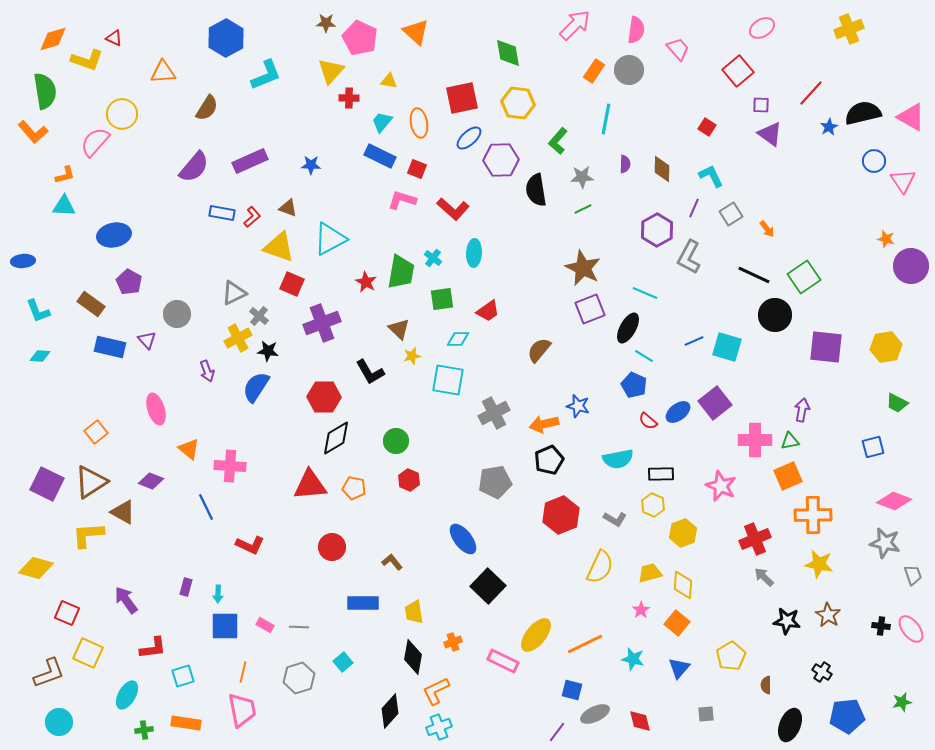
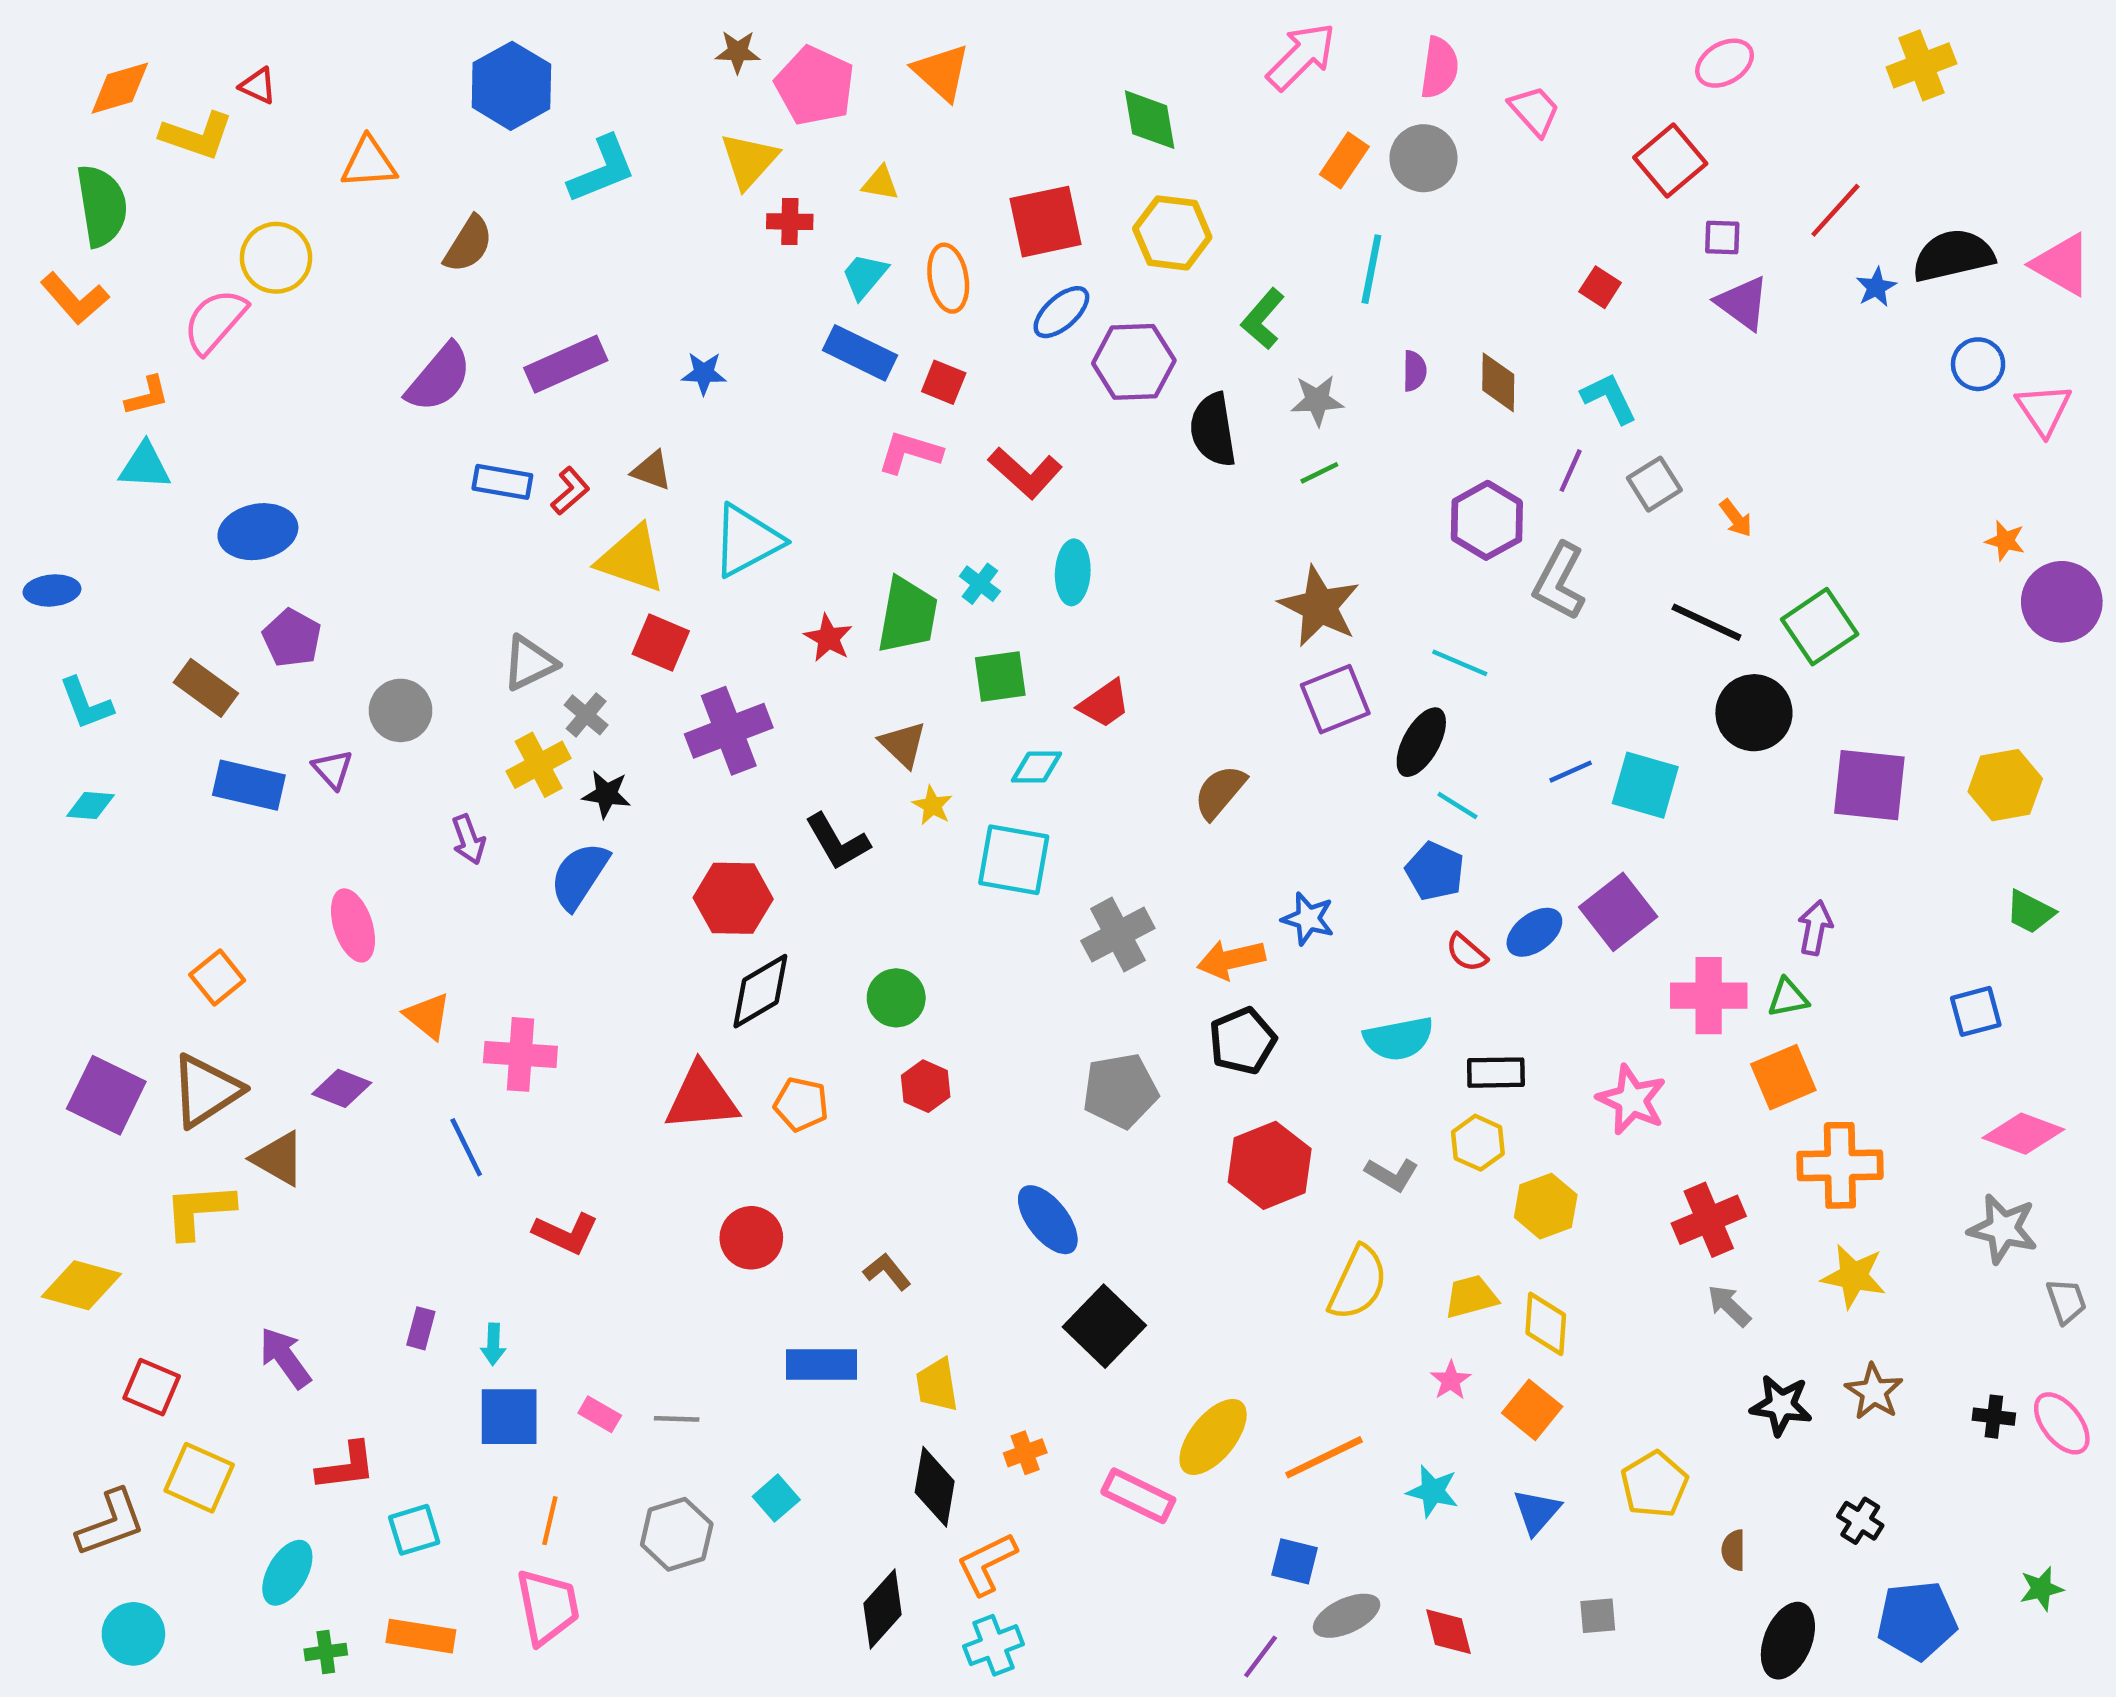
yellow star: (412, 356) -> (932, 805), turned -30

